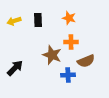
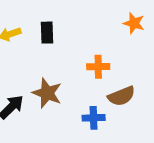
orange star: (69, 18) -> (134, 23), moved
brown star: (52, 55) -> (47, 93), moved

